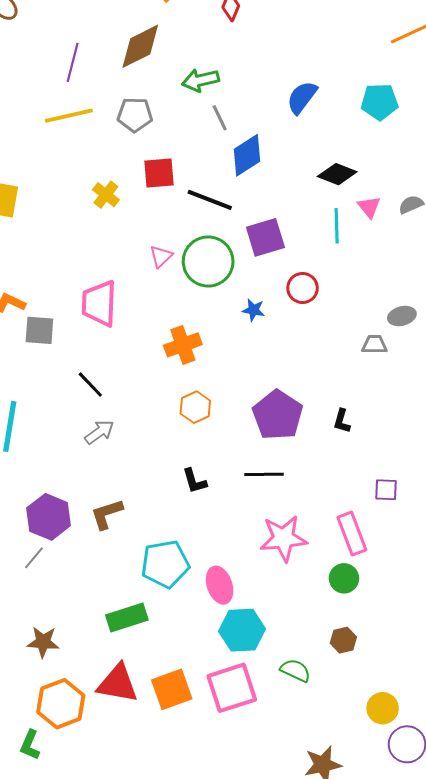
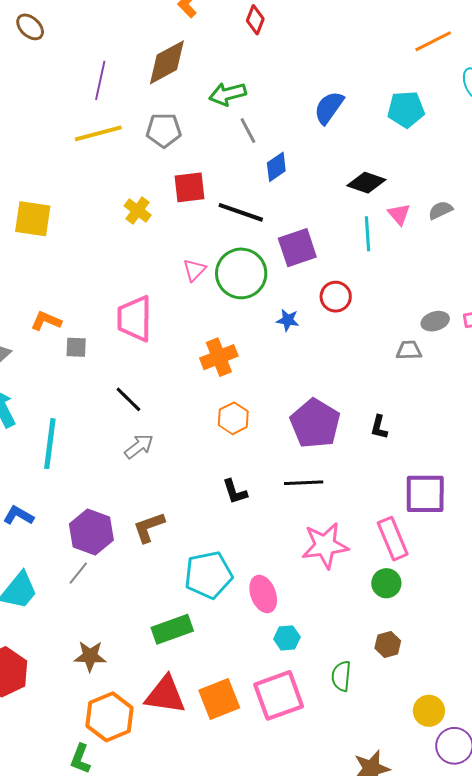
blue diamond: (247, 155) -> (276, 167), size x0.7
gray square: (39, 330) -> (76, 347), size x0.7
purple square: (386, 490) -> (425, 494), size x1.8
cyan hexagon: (242, 630) -> (287, 638), size x0.6
green semicircle: (295, 670) -> (341, 676), turned -108

